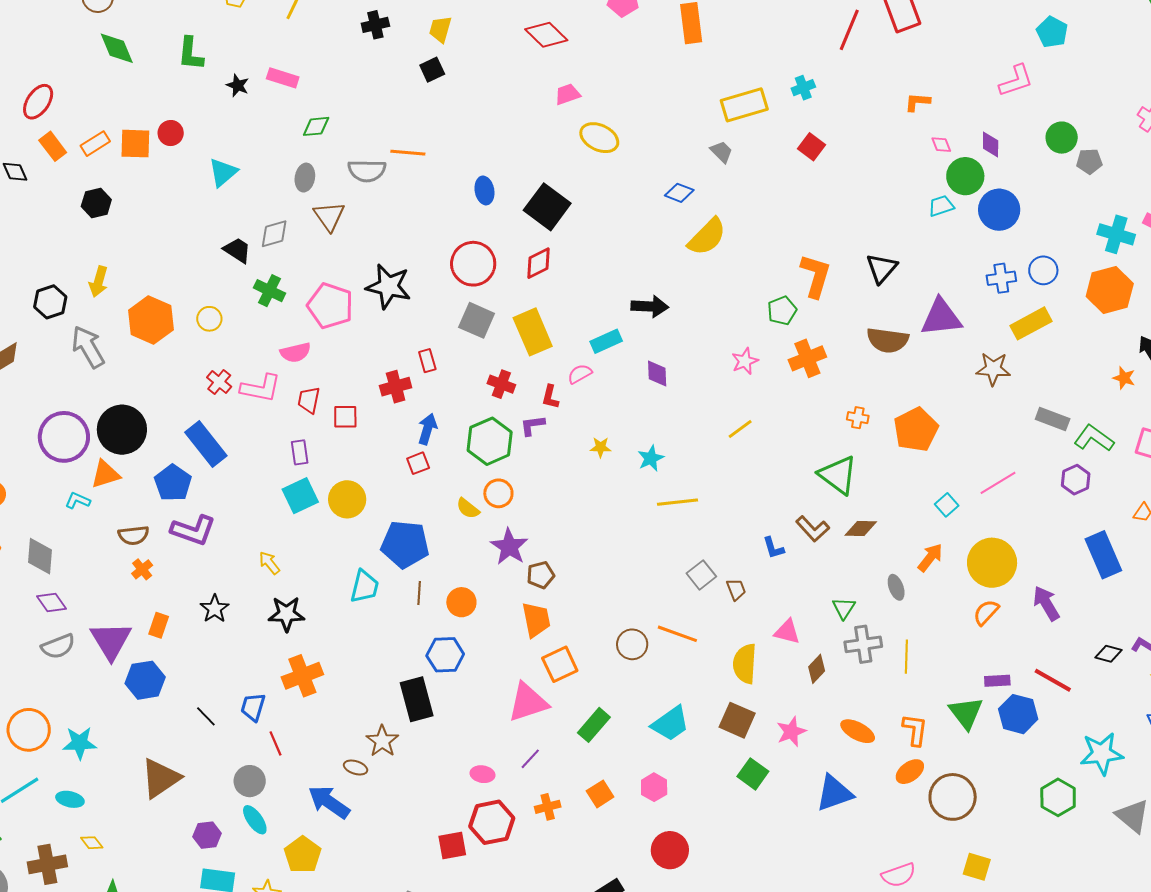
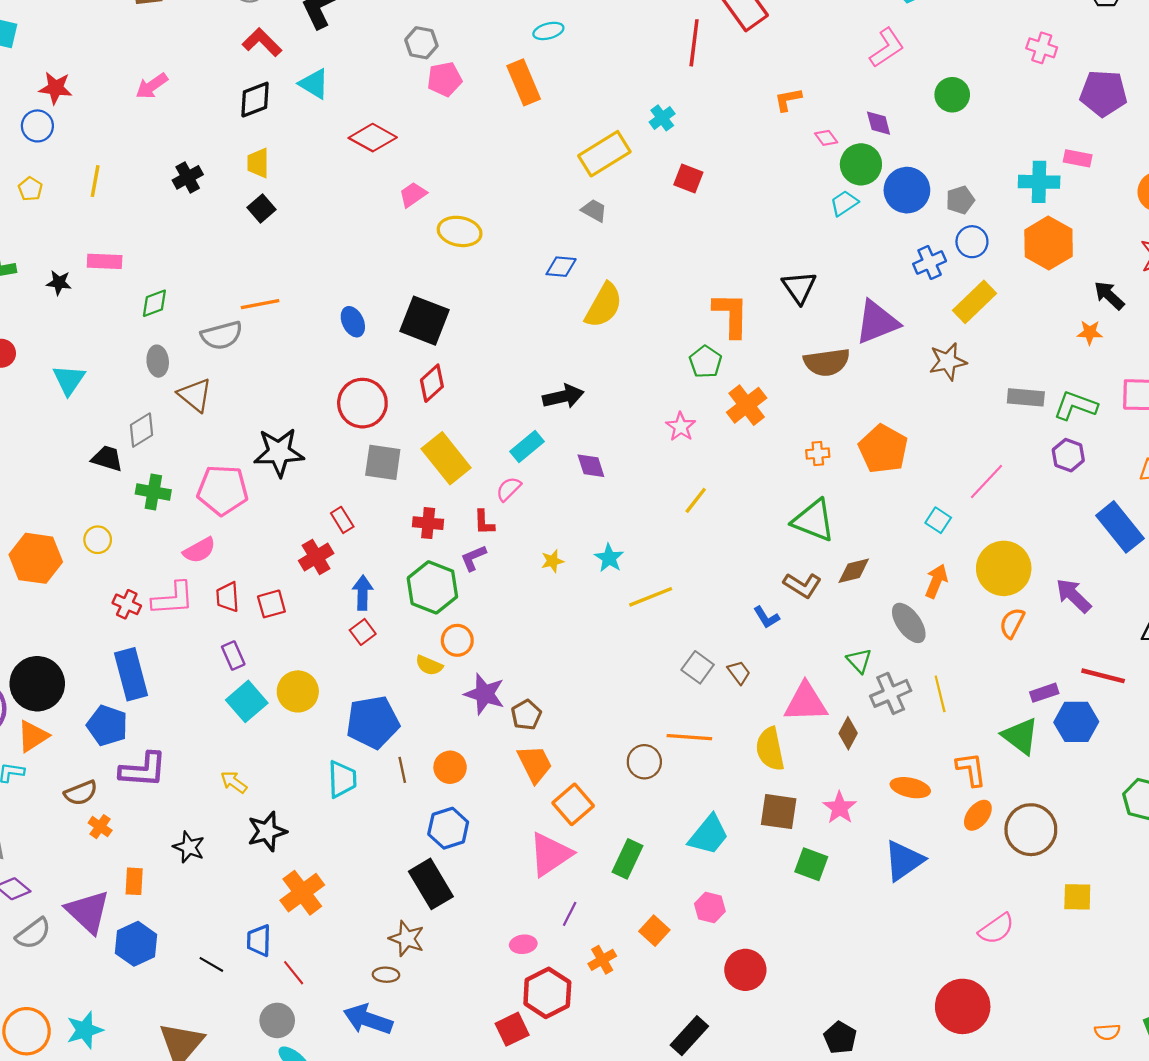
gray pentagon: (1089, 161) -> (960, 200), moved
blue rectangle: (206, 444) -> (131, 674), turned 39
gray ellipse: (896, 587) -> (909, 623), size x1.5
pink triangle: (787, 632) -> (806, 702), size x1.5

